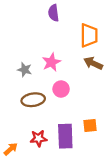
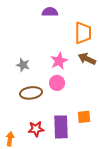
purple semicircle: (54, 13) -> (50, 12), turned 98
pink star: (51, 62) -> (59, 61), moved
orange arrow: (11, 149) -> (10, 139), turned -40

